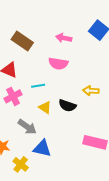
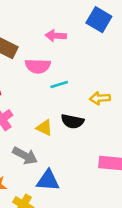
pink semicircle: (58, 64) -> (38, 66), moved
cyan line: (38, 86) -> (59, 85), moved

